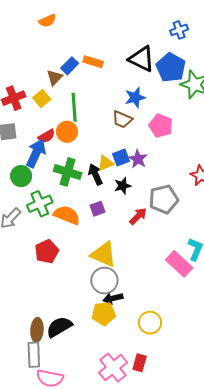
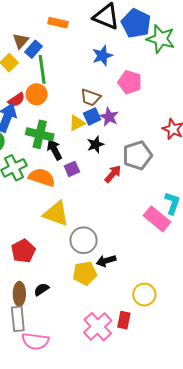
blue rectangle: (70, 66) -> (33, 49), moved
brown trapezoid: (122, 119) -> (90, 97), moved
black arrow: (95, 174) -> (54, 150), moved
red pentagon: (47, 251) -> (23, 251), moved
yellow triangle: (104, 254) -> (56, 214), moved
black arrow: (113, 298) -> (106, 261), moved
yellow circle: (150, 323) -> (144, 295), moved
black semicircle: (59, 327) -> (41, 289), size x0.6

